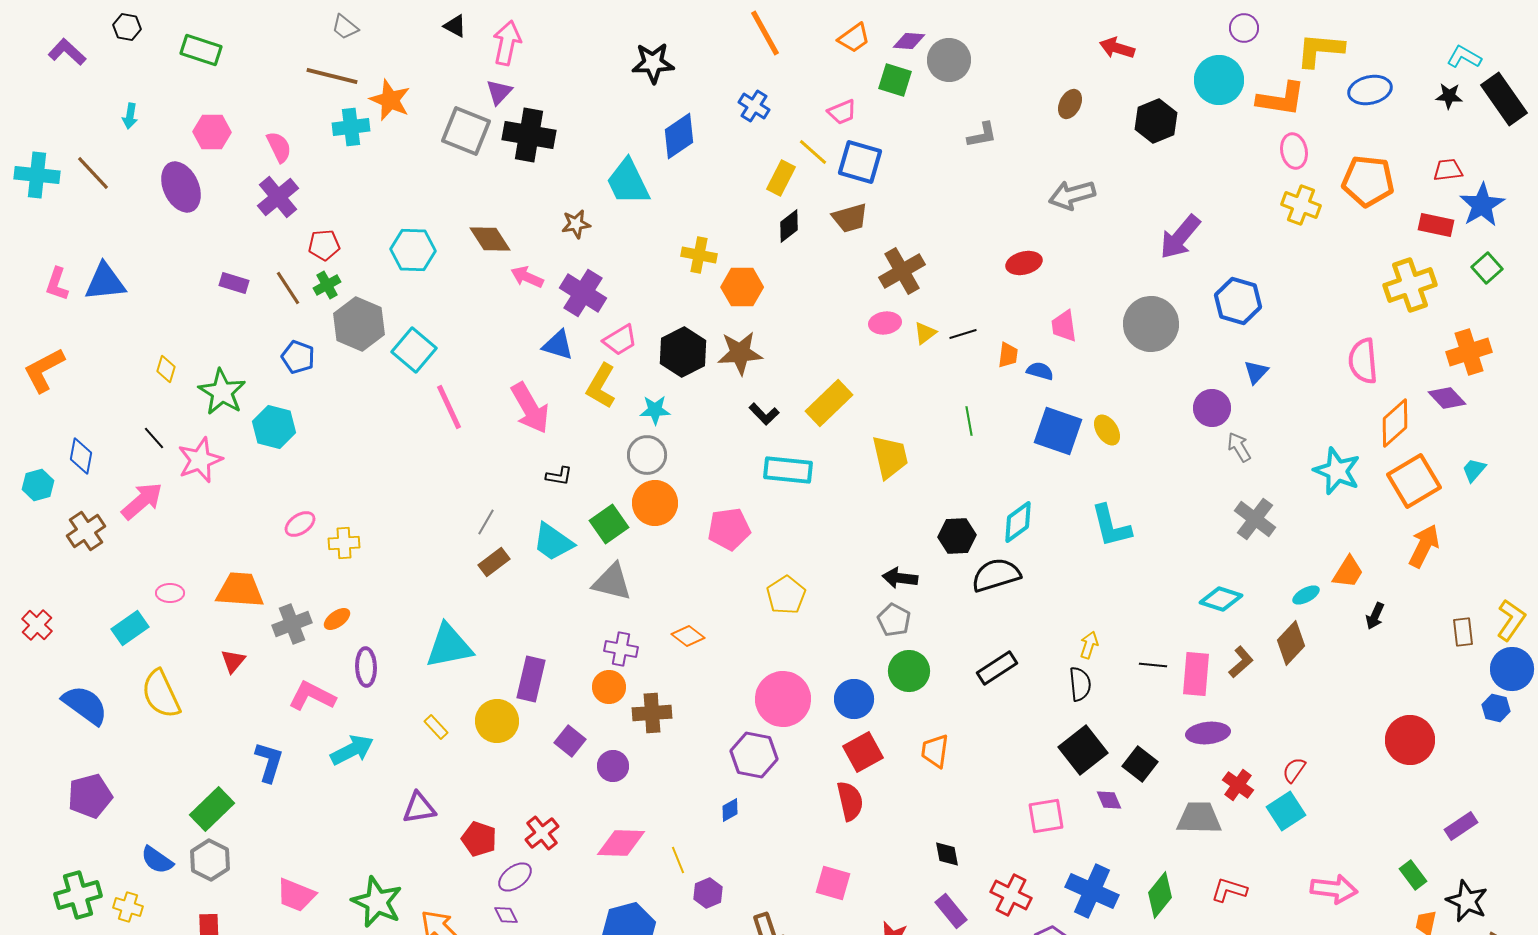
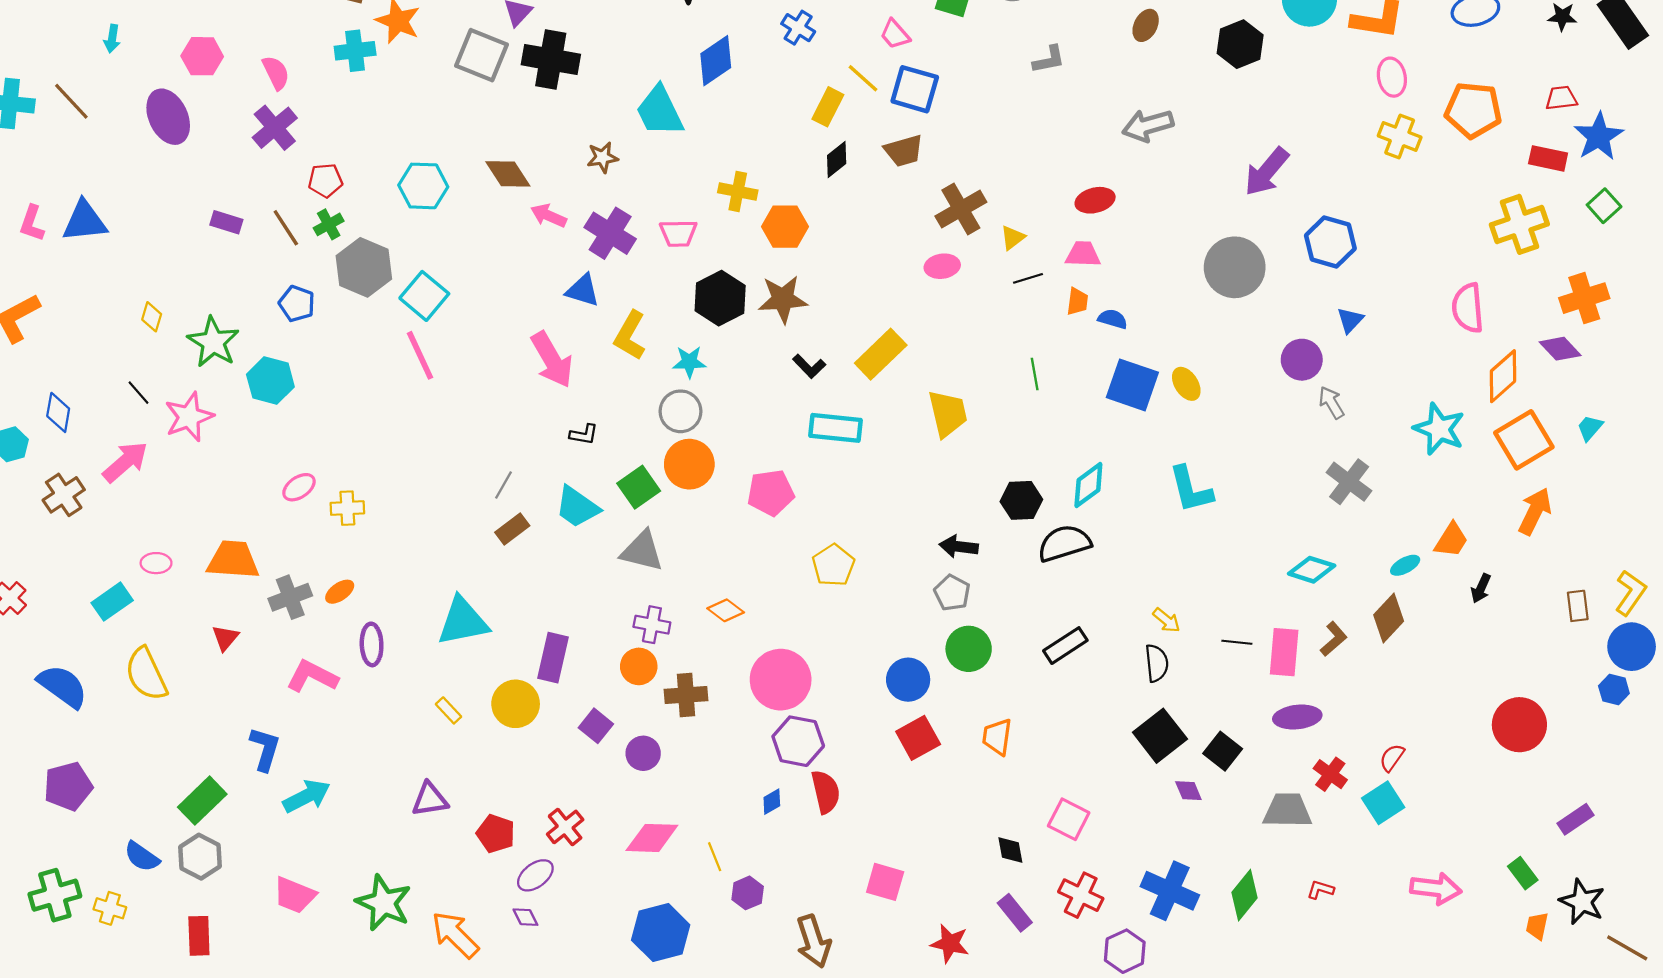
pink trapezoid: (842, 112) -> (895, 34), turned 72
pink trapezoid: (1064, 326) -> (1083, 254), moved, turned 100
yellow triangle: (925, 333) -> (1013, 238), moved
pink trapezoid: (620, 340) -> (678, 233), moved, turned 30
pink line: (449, 407) -> (420, 355), moved
yellow arrow: (1089, 645) -> (1166, 620), turned 112
pink circle: (783, 699) -> (781, 680), moved
cyan arrow: (352, 750) -> (307, 796), moved
red semicircle: (850, 801) -> (826, 792), moved
pink square: (1046, 816) -> (1069, 819), moved, turned 36
red L-shape: (1229, 890) -> (1320, 890), size x0.7

